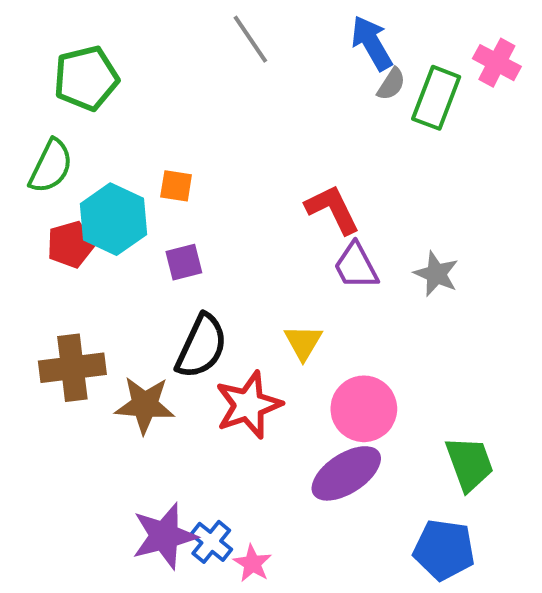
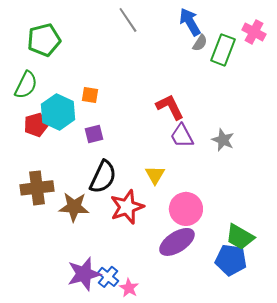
green trapezoid: (469, 464) -> (240, 237), turned 140
blue pentagon: (444, 550) -> (231, 260), moved

